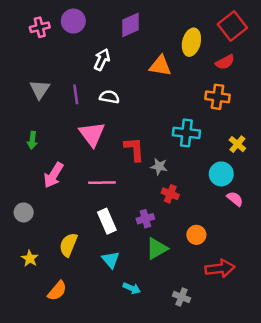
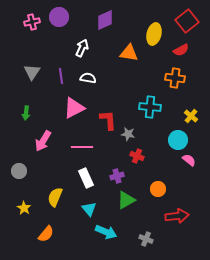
pink triangle: (92, 134) -> (74, 108), turned 40
cyan arrow: (132, 288) -> (106, 232), size x1.5

